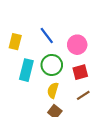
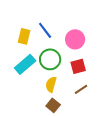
yellow rectangle: (15, 42) -> (24, 36), moved
cyan rectangle: (26, 70) -> (25, 64), turned 35

